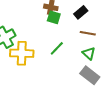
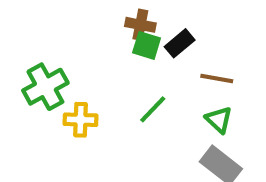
black rectangle: (81, 12) -> (180, 43), moved
yellow cross: (22, 53) -> (81, 120), size x0.7

